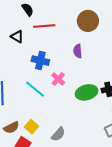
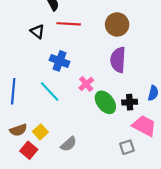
purple semicircle: (78, 51) -> (118, 60), moved, size x1.6
pink cross: (58, 79) -> (86, 84), moved
green ellipse: (87, 92) -> (105, 102), turned 60

